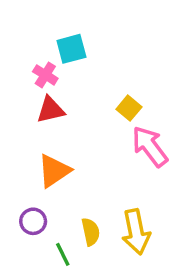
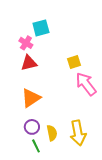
yellow square: (129, 108) -> (74, 62), turned 32
purple circle: (33, 221) -> (32, 127), moved

